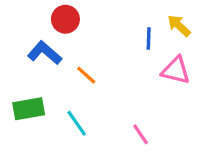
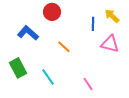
red circle: (65, 19) -> (52, 12), moved
orange line: (86, 75) -> (64, 47), moved
green rectangle: (29, 109) -> (18, 68), turned 72

